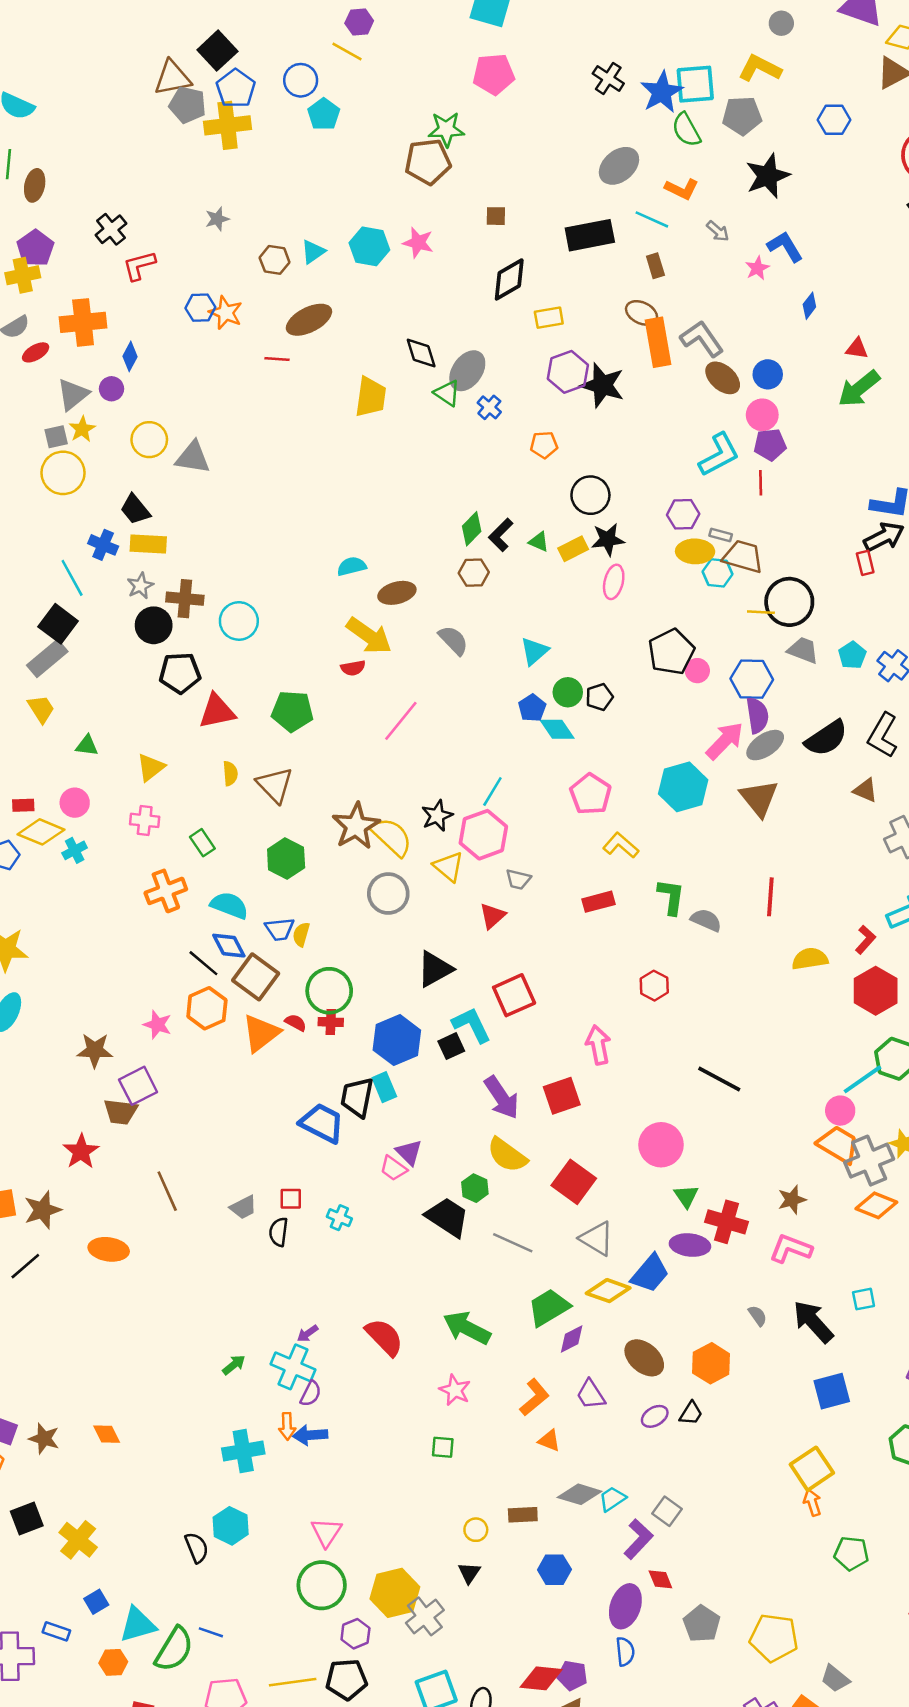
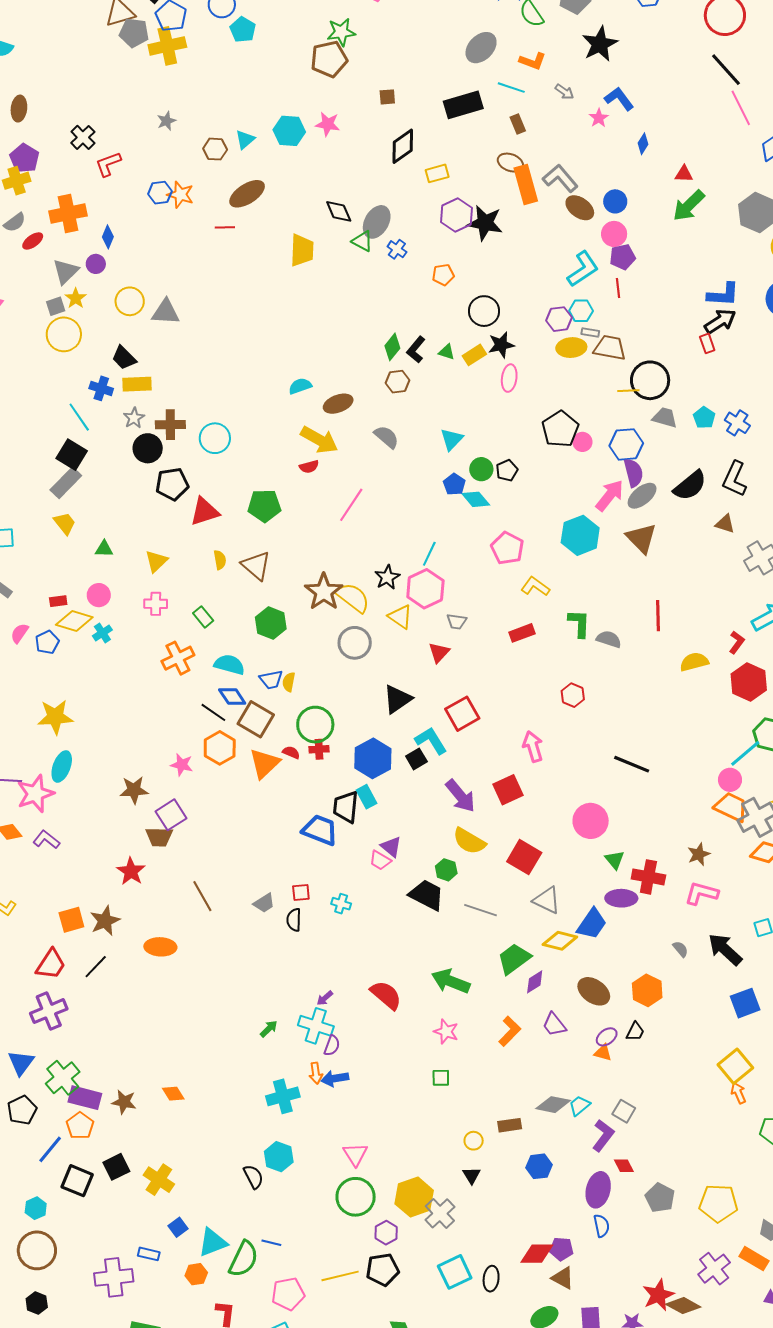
cyan hexagon: (717, 573) -> (581, 311), moved
orange triangle: (549, 1441) -> (603, 1053), moved

